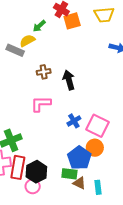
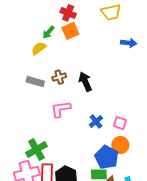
orange square: (72, 21) -> (70, 31), moved
gray rectangle: (15, 50) -> (35, 82), moved
pink square: (97, 126) -> (120, 123), size x0.6

